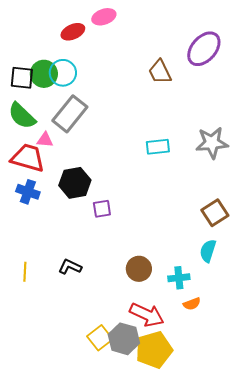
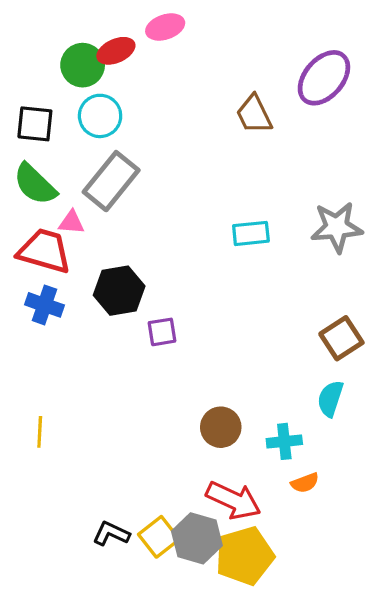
green circle: (44, 74) -> (83, 65), moved
black L-shape: (70, 267) -> (111, 534), moved

